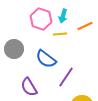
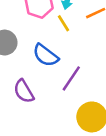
yellow line: (60, 34) -> (64, 23), turned 64

